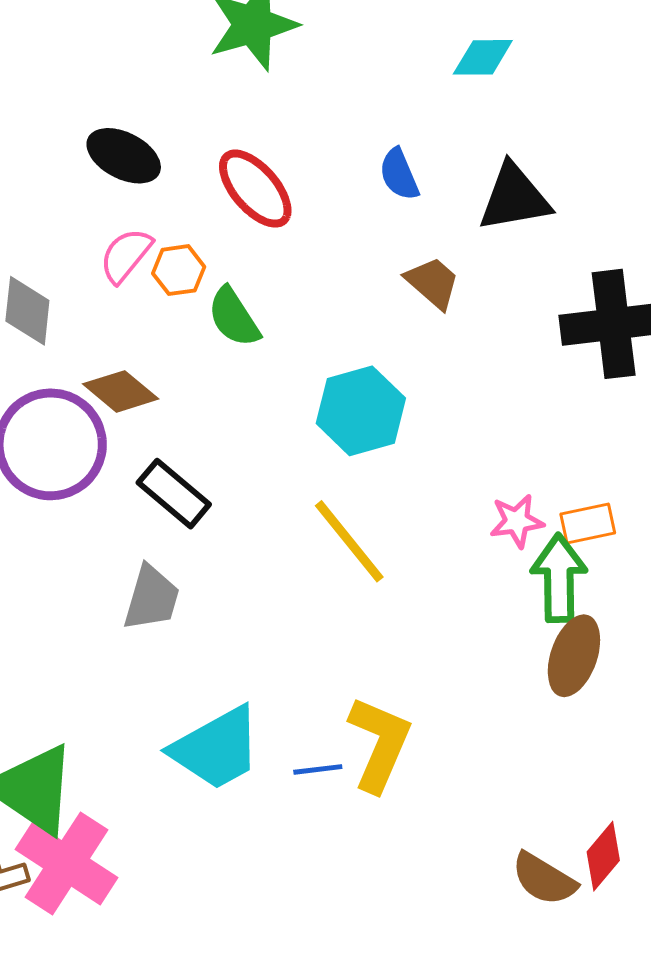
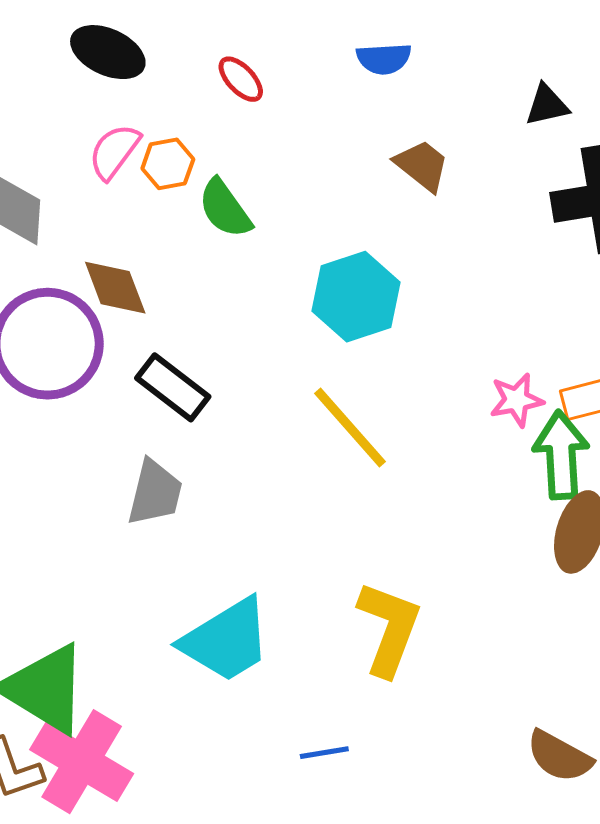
blue semicircle: (399, 174) -> (384, 59), turned -68
red ellipse: (255, 189) -> (241, 79), size x0.6
black triangle: (514, 198) -> (547, 105), moved, size x0.6
brown diamond: (121, 391) -> (115, 288), turned 32
blue line: (318, 769) -> (324, 753), moved

